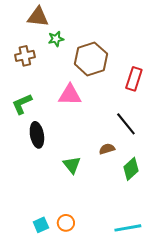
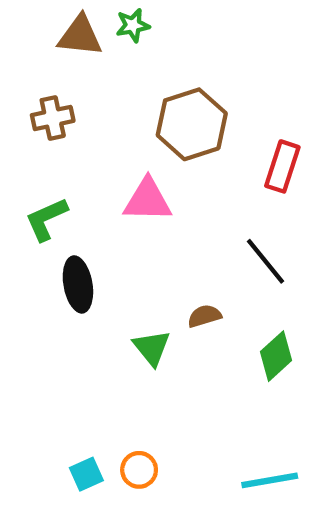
green star: (56, 39) -> (133, 25), moved
brown semicircle: (107, 149) -> (204, 316), moved

